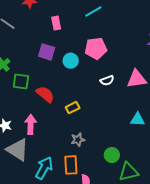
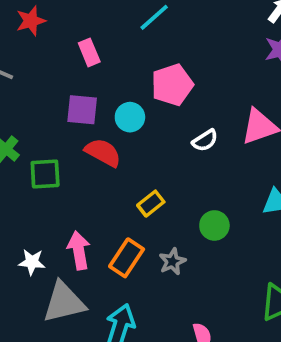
red semicircle: (45, 94) -> (103, 152), moved
gray triangle: (18, 150) -> (64, 302), turned -35
green circle: (112, 155) -> (214, 225), moved
orange rectangle: (71, 165) -> (127, 258), moved, turned 48

